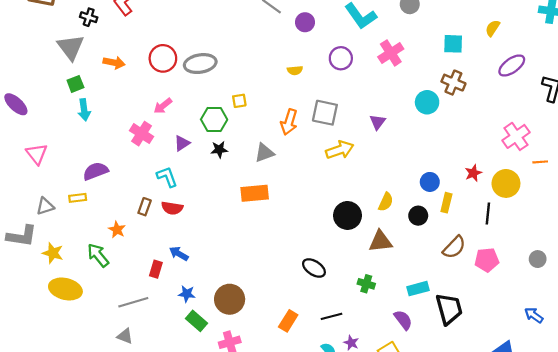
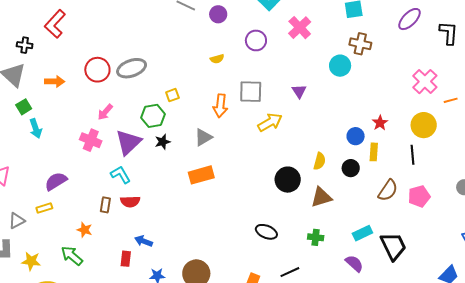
purple triangle: (182, 143) -> (128, 142), size x1.8
red star: (473, 173) -> (380, 123), moved

